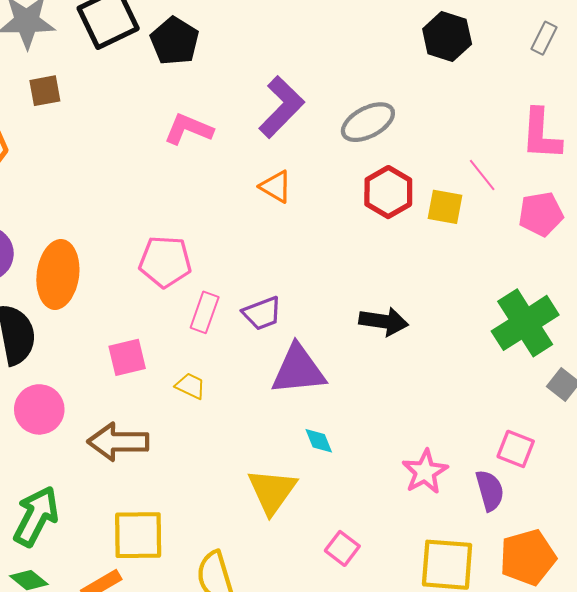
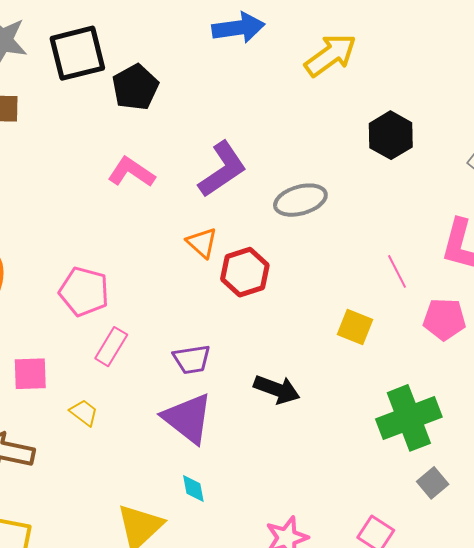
red hexagon: (388, 192) -> (245, 272), moved
yellow square: (445, 207) -> (355, 327), moved
purple trapezoid: (262, 313) -> (192, 359), moved
purple triangle: (298, 370) -> (188, 418), turned 32

